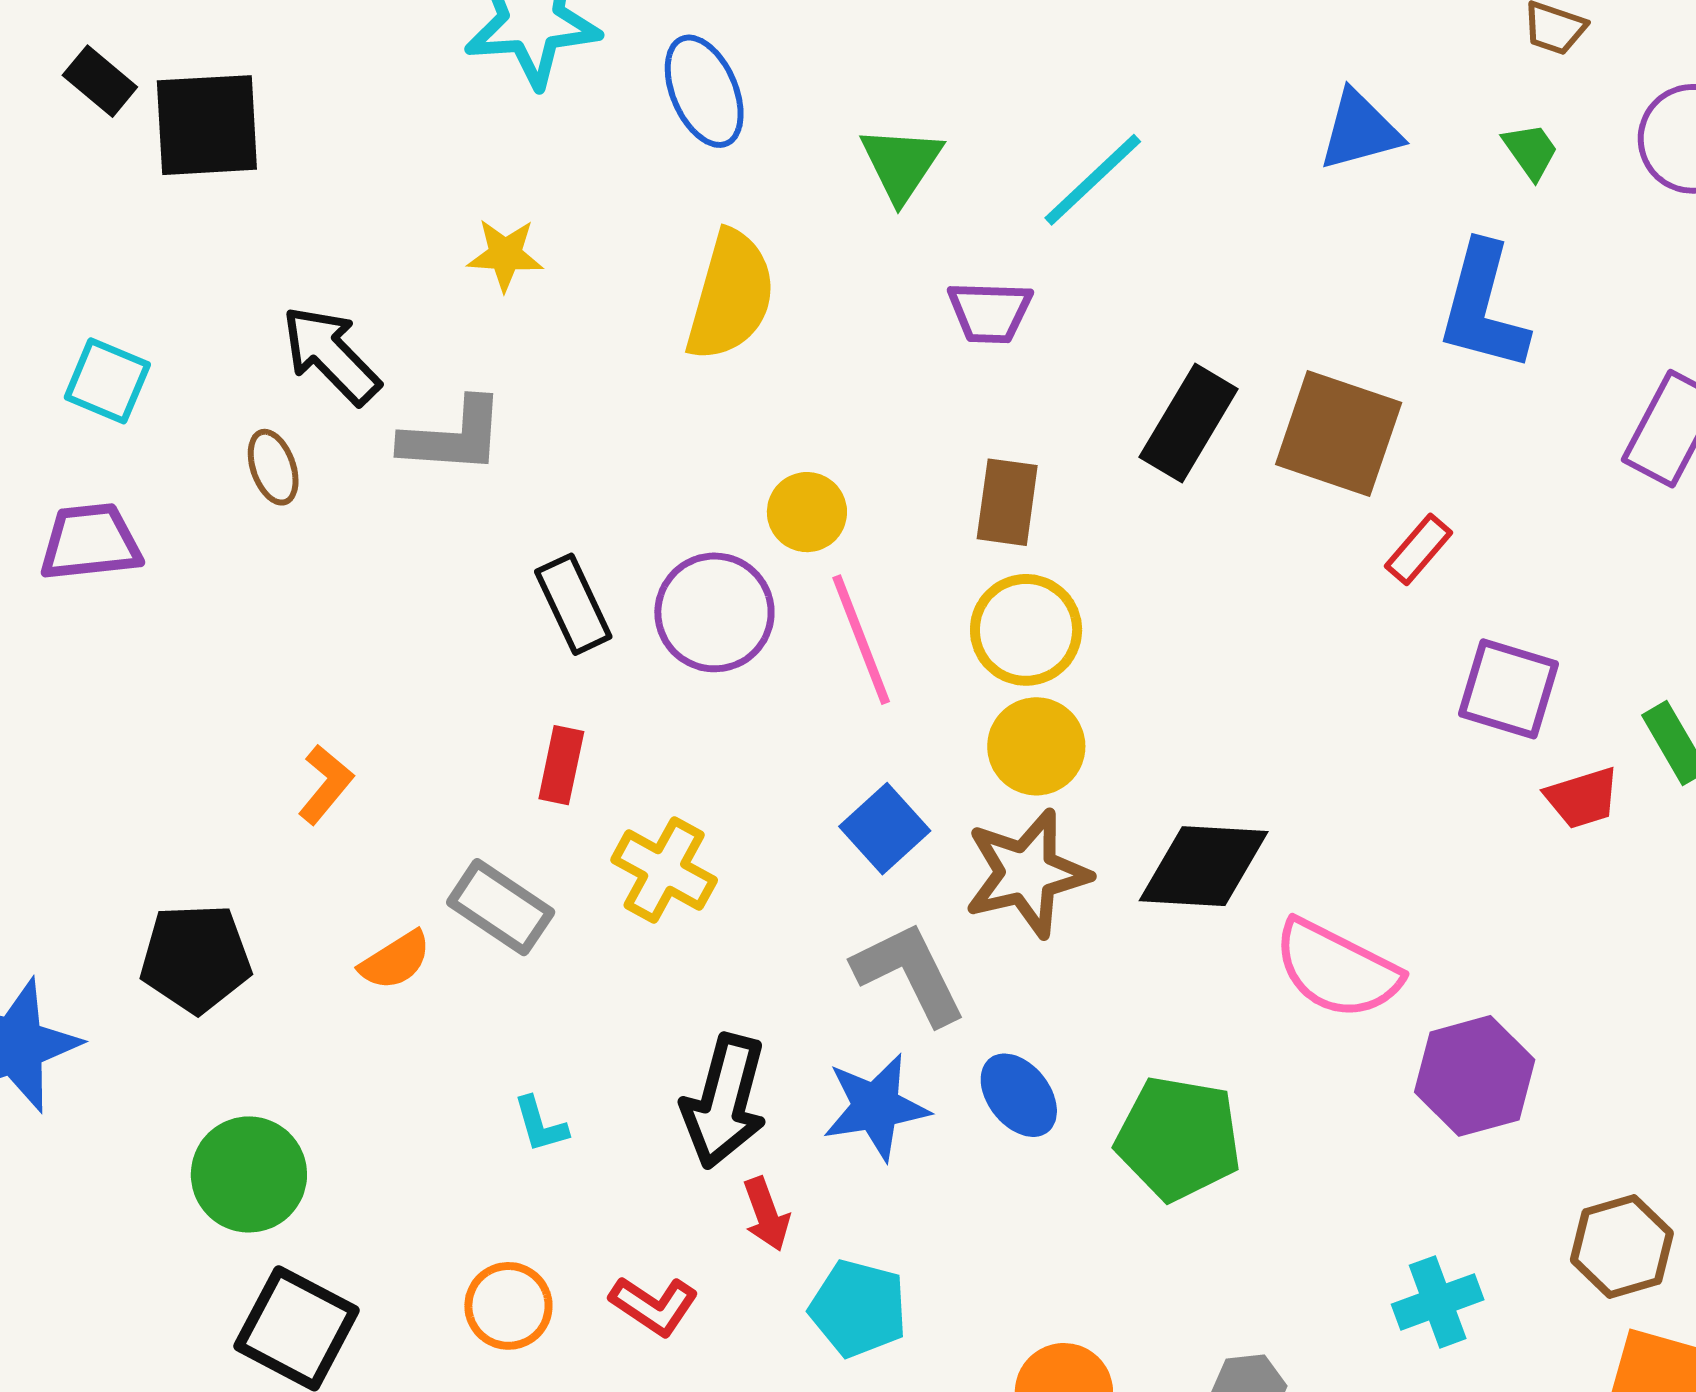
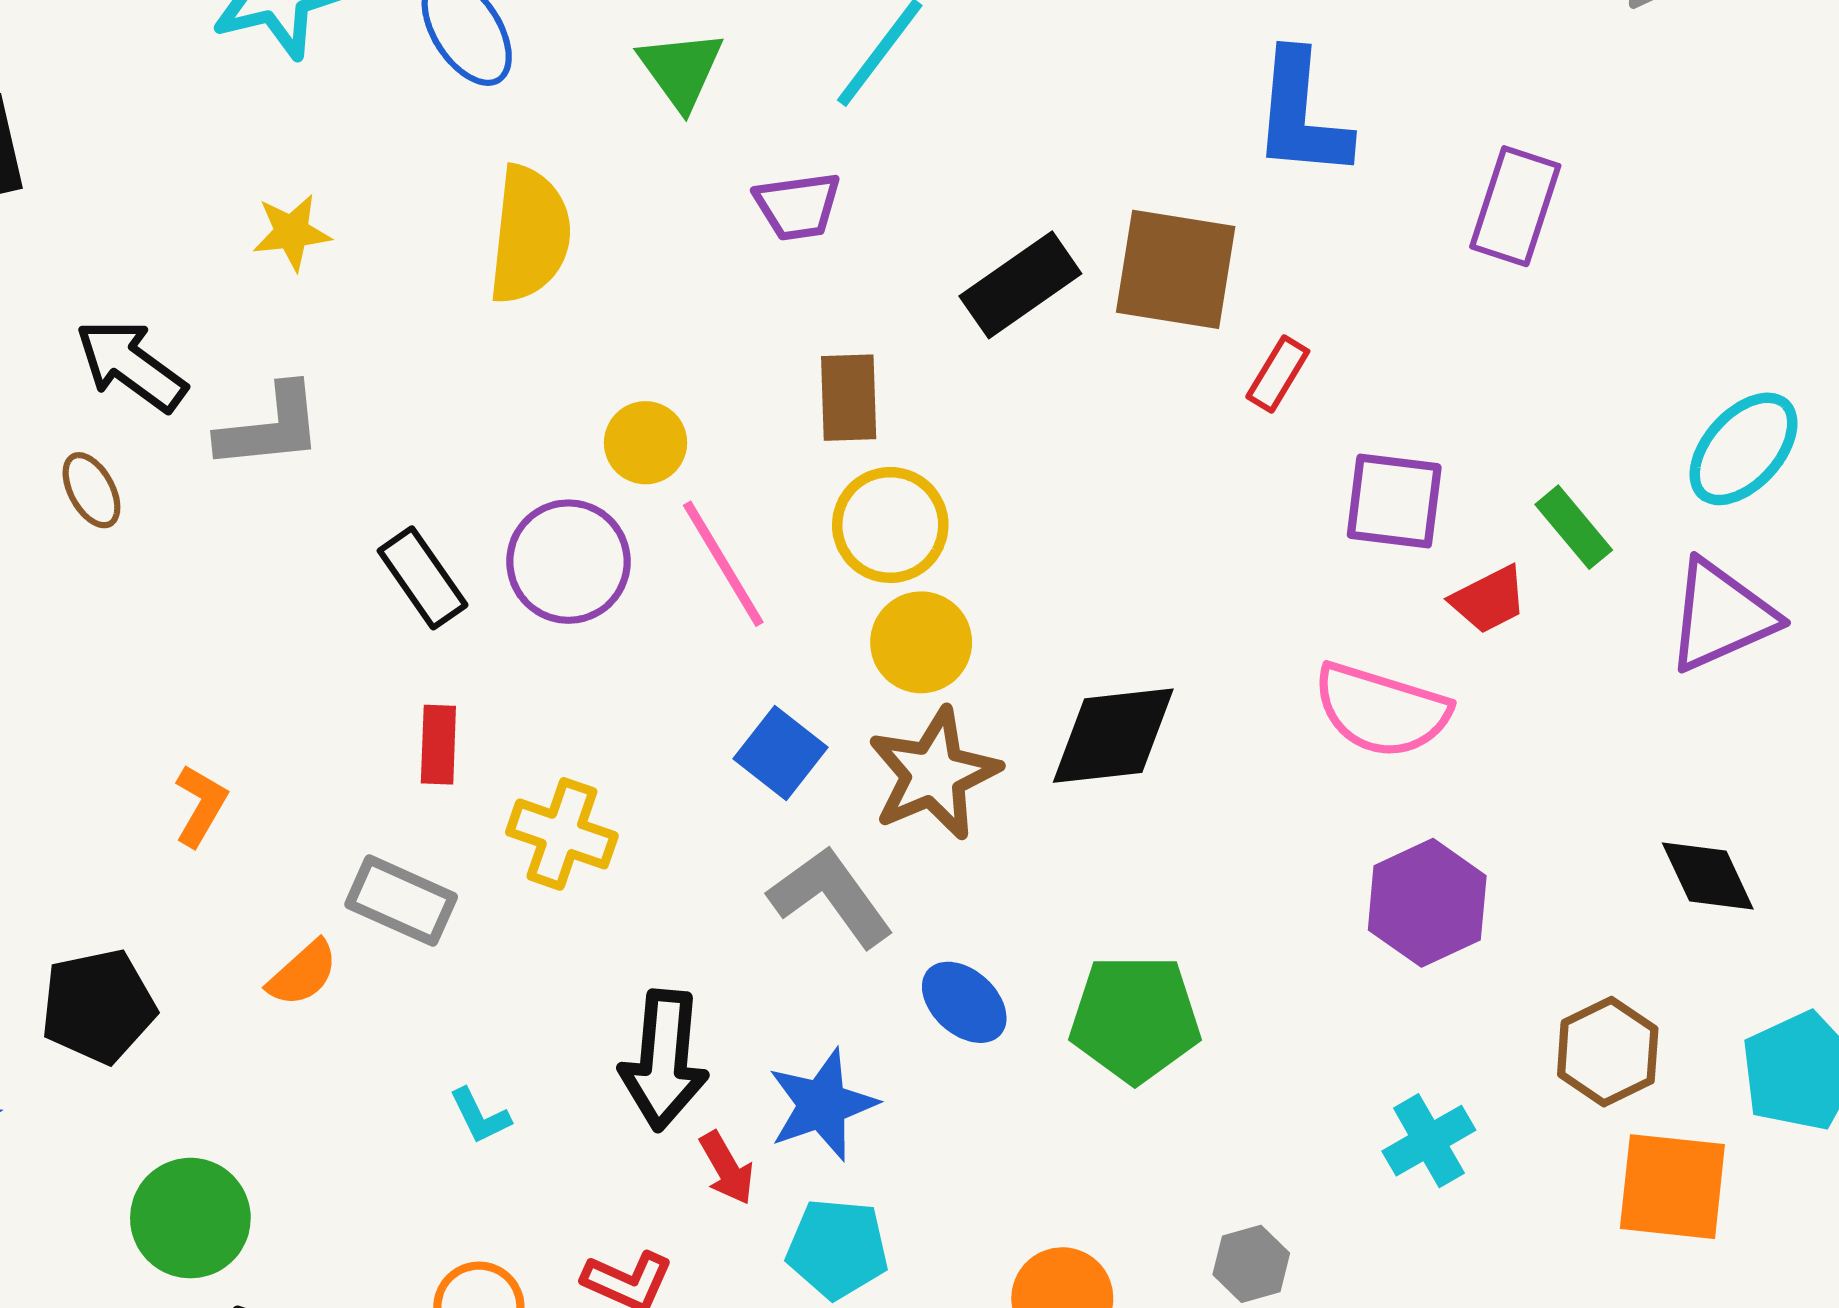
black rectangle: (1189, 423) -> (1020, 285), turned 34
pink semicircle: (1337, 969) -> (1381, 710), moved
blue star: (876, 1107) -> (822, 1105), moved

